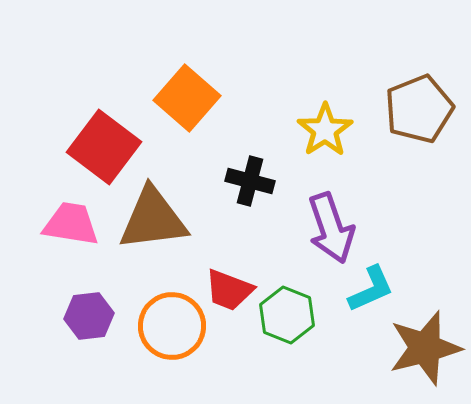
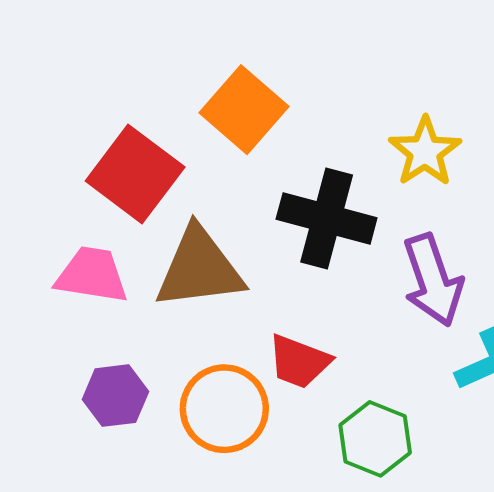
black cross: (250, 181) -> (327, 219), size x1.5
green hexagon: (287, 315) -> (375, 439), moved

